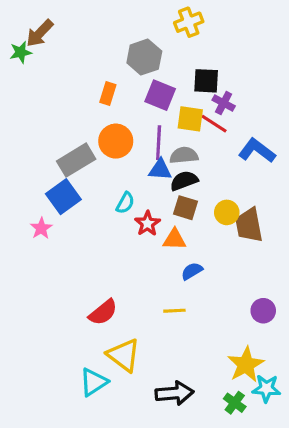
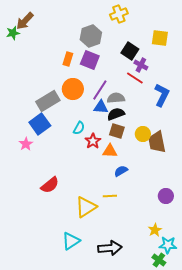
black square: (206, 81) -> (130, 51), turned 30
purple square: (160, 95) -> (90, 60), moved
yellow square: (190, 119) -> (160, 38), moved
purple line: (159, 143) -> (100, 90), turned 30
blue L-shape: (257, 151) -> (162, 95), turned 80
red semicircle: (103, 312) -> (50, 185), moved
yellow triangle: (124, 355) -> (86, 207), moved, turned 50
yellow star: (246, 365) -> (155, 230), size x0.6
cyan triangle: (94, 382) -> (71, 241), moved
green cross: (235, 403) -> (159, 260), moved

